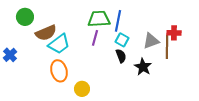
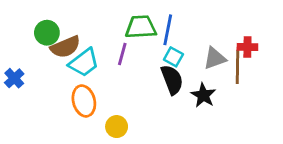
green circle: (25, 17) -> (47, 33), moved
purple line: (95, 38) -> (122, 54), moved
black semicircle: (121, 56) -> (172, 80), size x1.5

